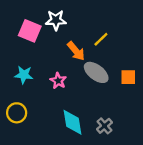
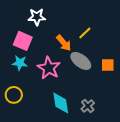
white star: (56, 20) -> (37, 17), moved
pink square: (30, 31) -> (23, 41), moved
pink star: (58, 81) -> (49, 68), size x1.6

